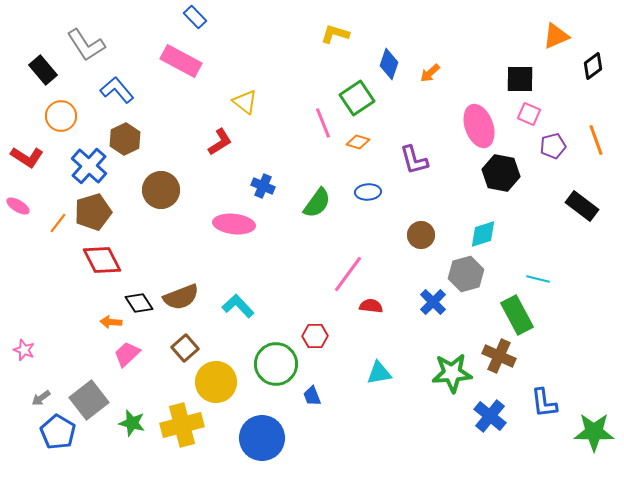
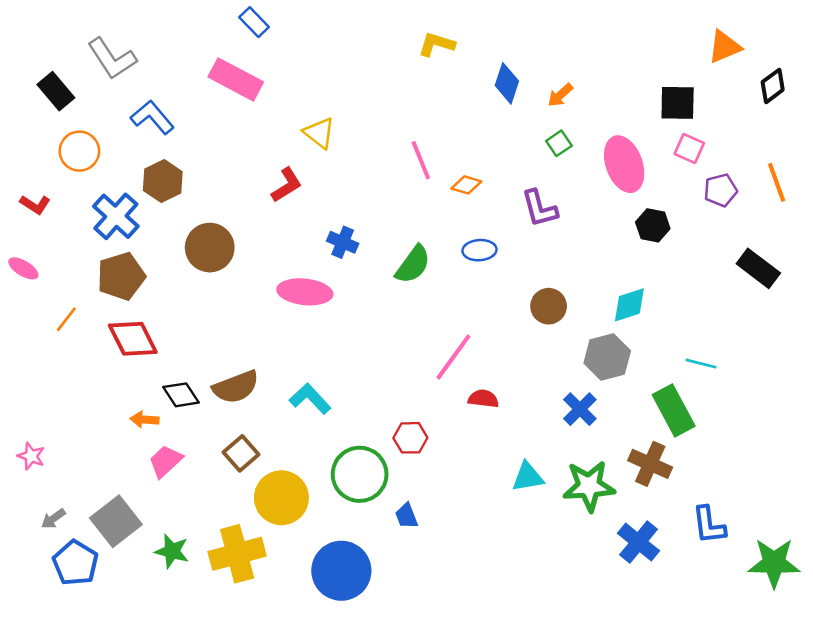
green square: (357, 98) -> (559, 143), moved, size x0.6
red L-shape: (27, 157) -> (35, 205), size x0.7
black hexagon: (501, 173) -> (653, 225), size x0.7
orange line: (58, 223) -> (66, 319), moved
blue cross: (433, 302) -> (580, 409), moved
cyan triangle: (379, 373) -> (528, 477), moved

